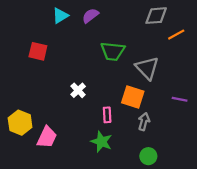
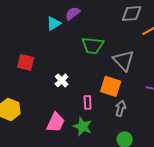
cyan triangle: (60, 16) -> (54, 23), moved
red square: (38, 51) -> (26, 62), moved
pink trapezoid: (47, 137) -> (56, 122), moved

